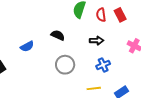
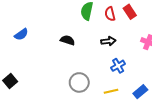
blue semicircle: (27, 46) -> (21, 34), moved
gray circle: (65, 65) -> (79, 82), moved

